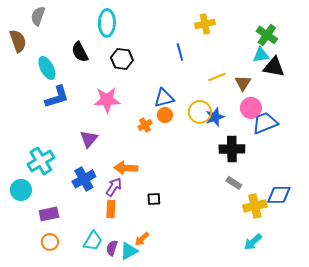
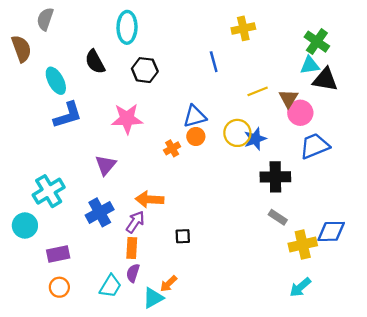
pink circle: (251, 108) -> (300, 113), moved
purple semicircle: (112, 248) -> (133, 273), moved

